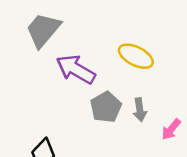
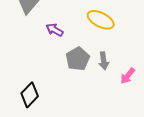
purple arrow: (76, 69) -> (55, 30), size x0.6

